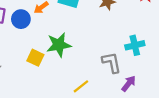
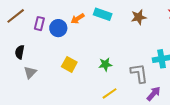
green star: (59, 45) -> (105, 64), moved, size x0.6

